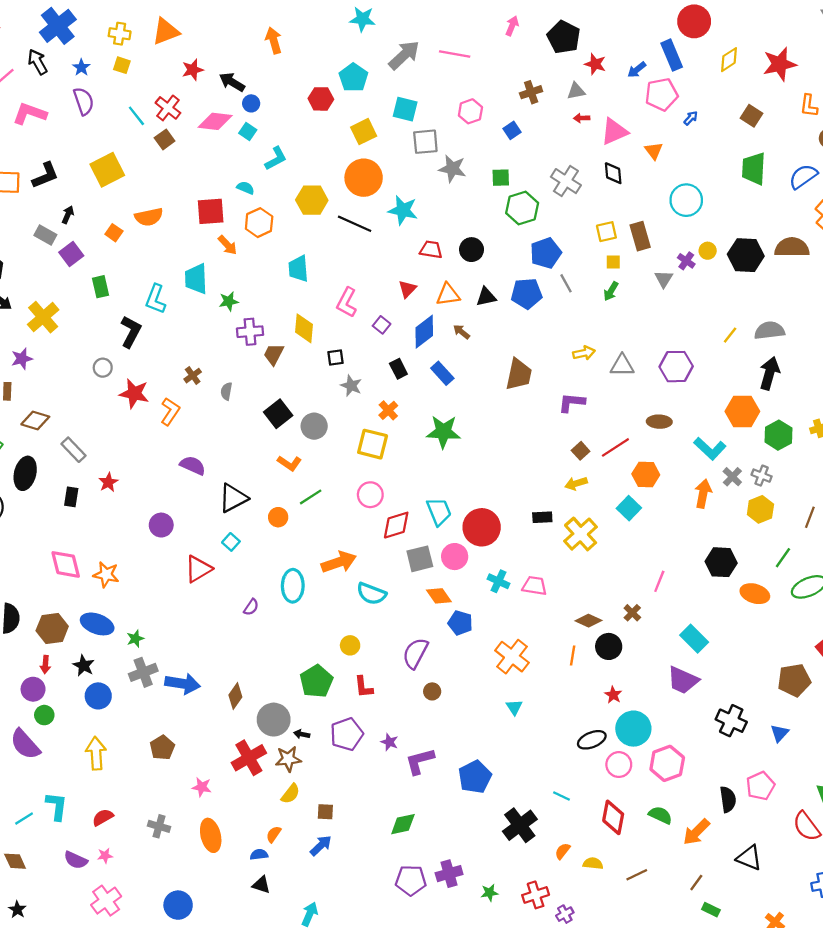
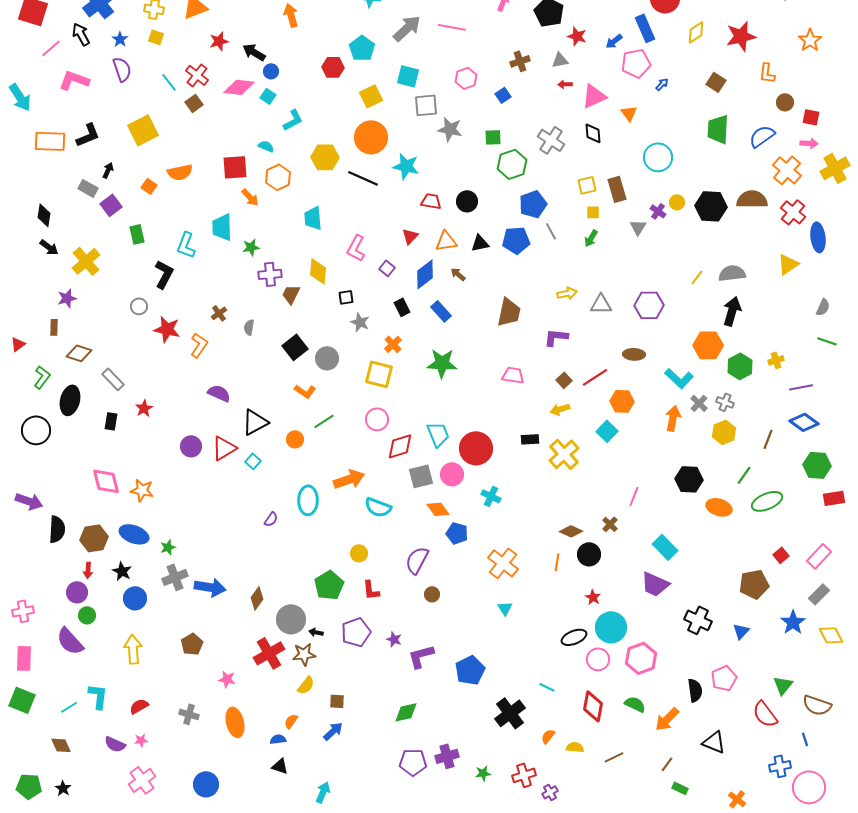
red triangle: (198, 569) -> (224, 448), moved
pink trapezoid: (534, 586) -> (513, 375), moved

